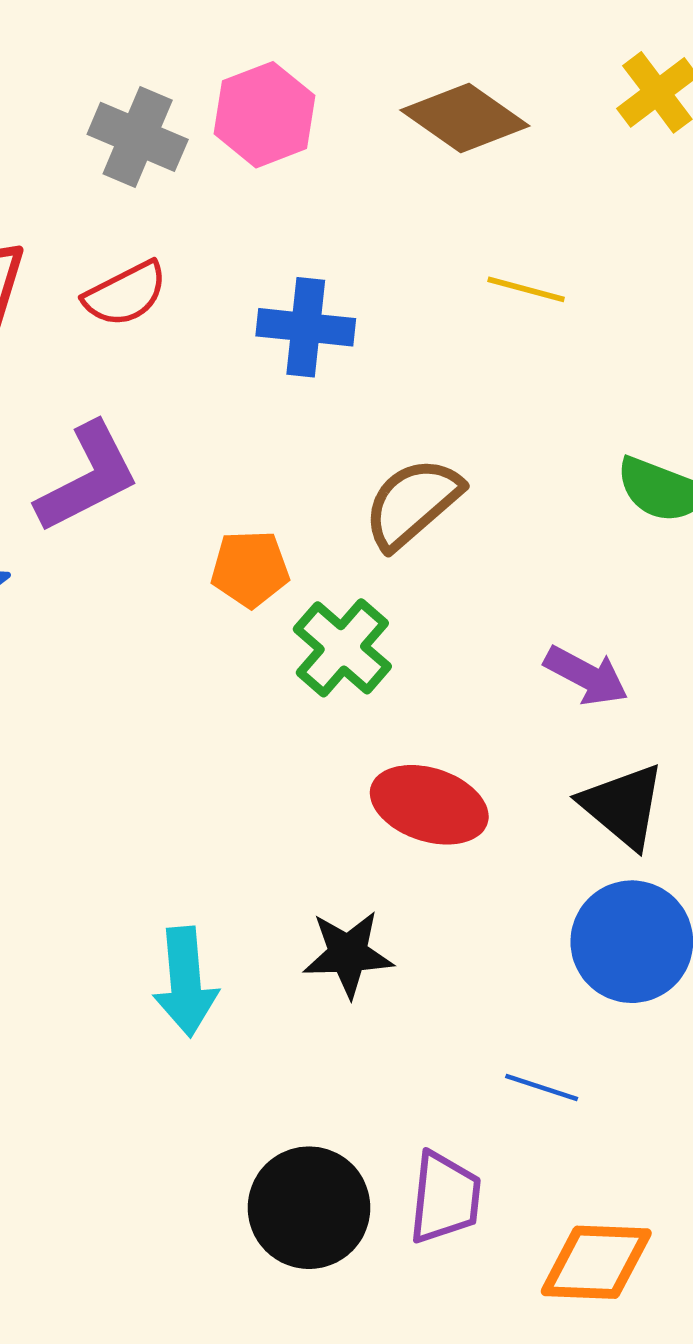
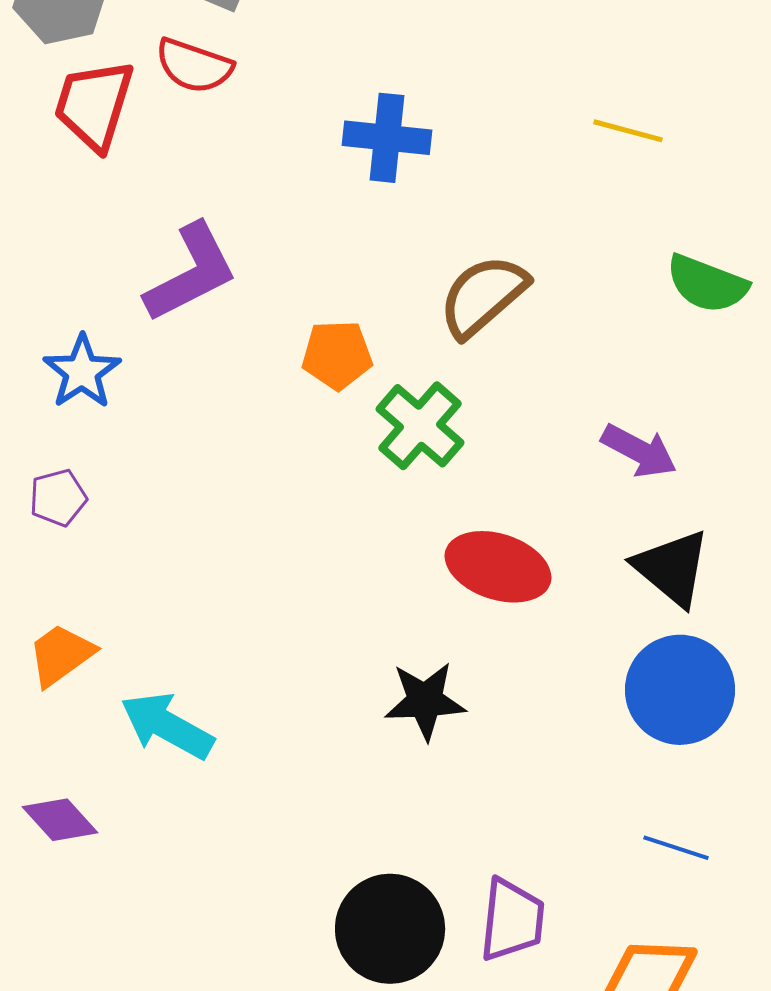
yellow line: (526, 289) -> (628, 131), moved
red semicircle: (125, 294) -> (194, 66), moved, turned 46
cyan arrow: (185, 982) -> (167, 726), moved, turned 124
blue line: (542, 1087) -> (676, 848), moved

